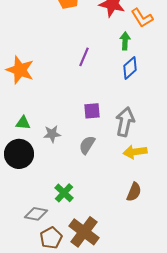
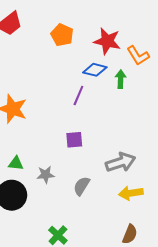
blue diamond: (130, 68) -> (95, 70), moved, turned 55
purple square: (92, 111) -> (74, 140), moved
gray arrow: (125, 122) -> (121, 162), turned 60

